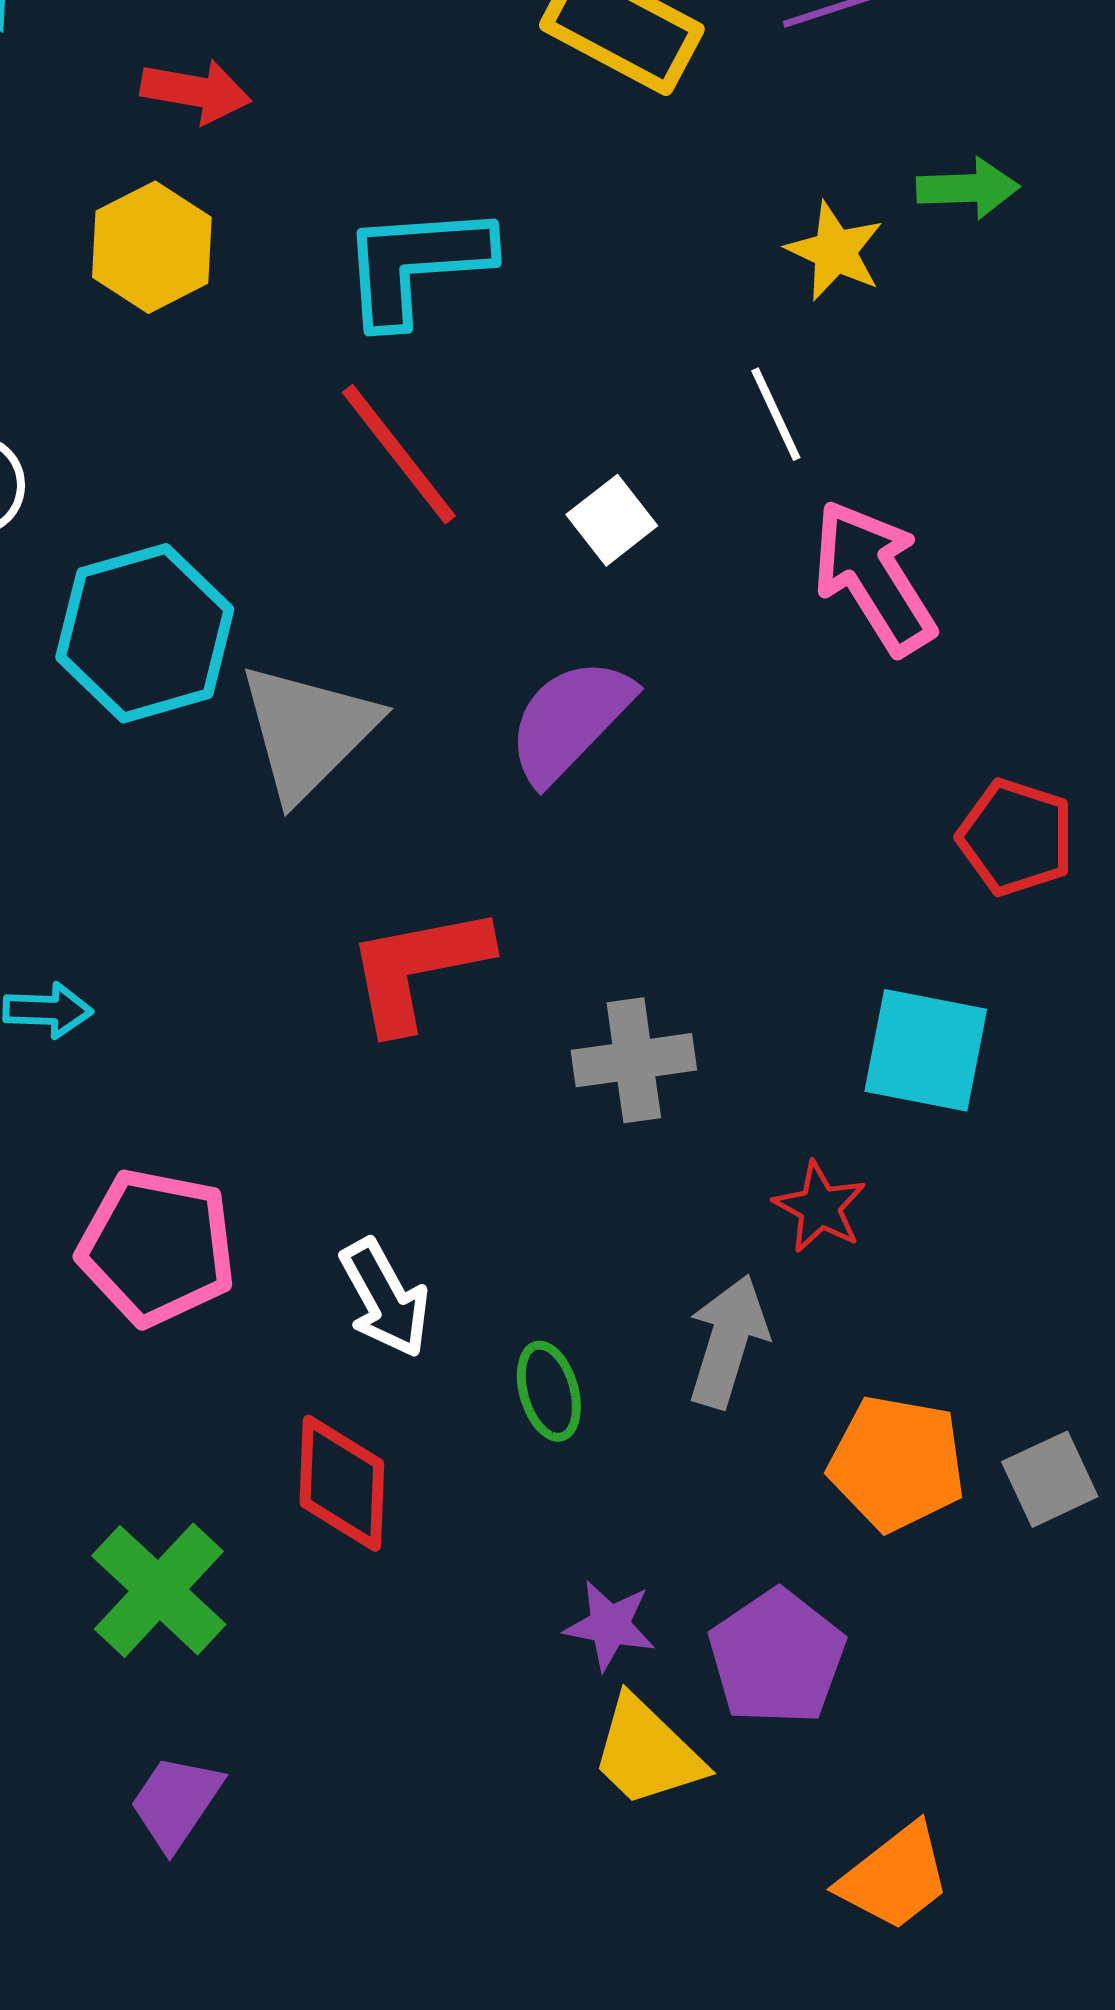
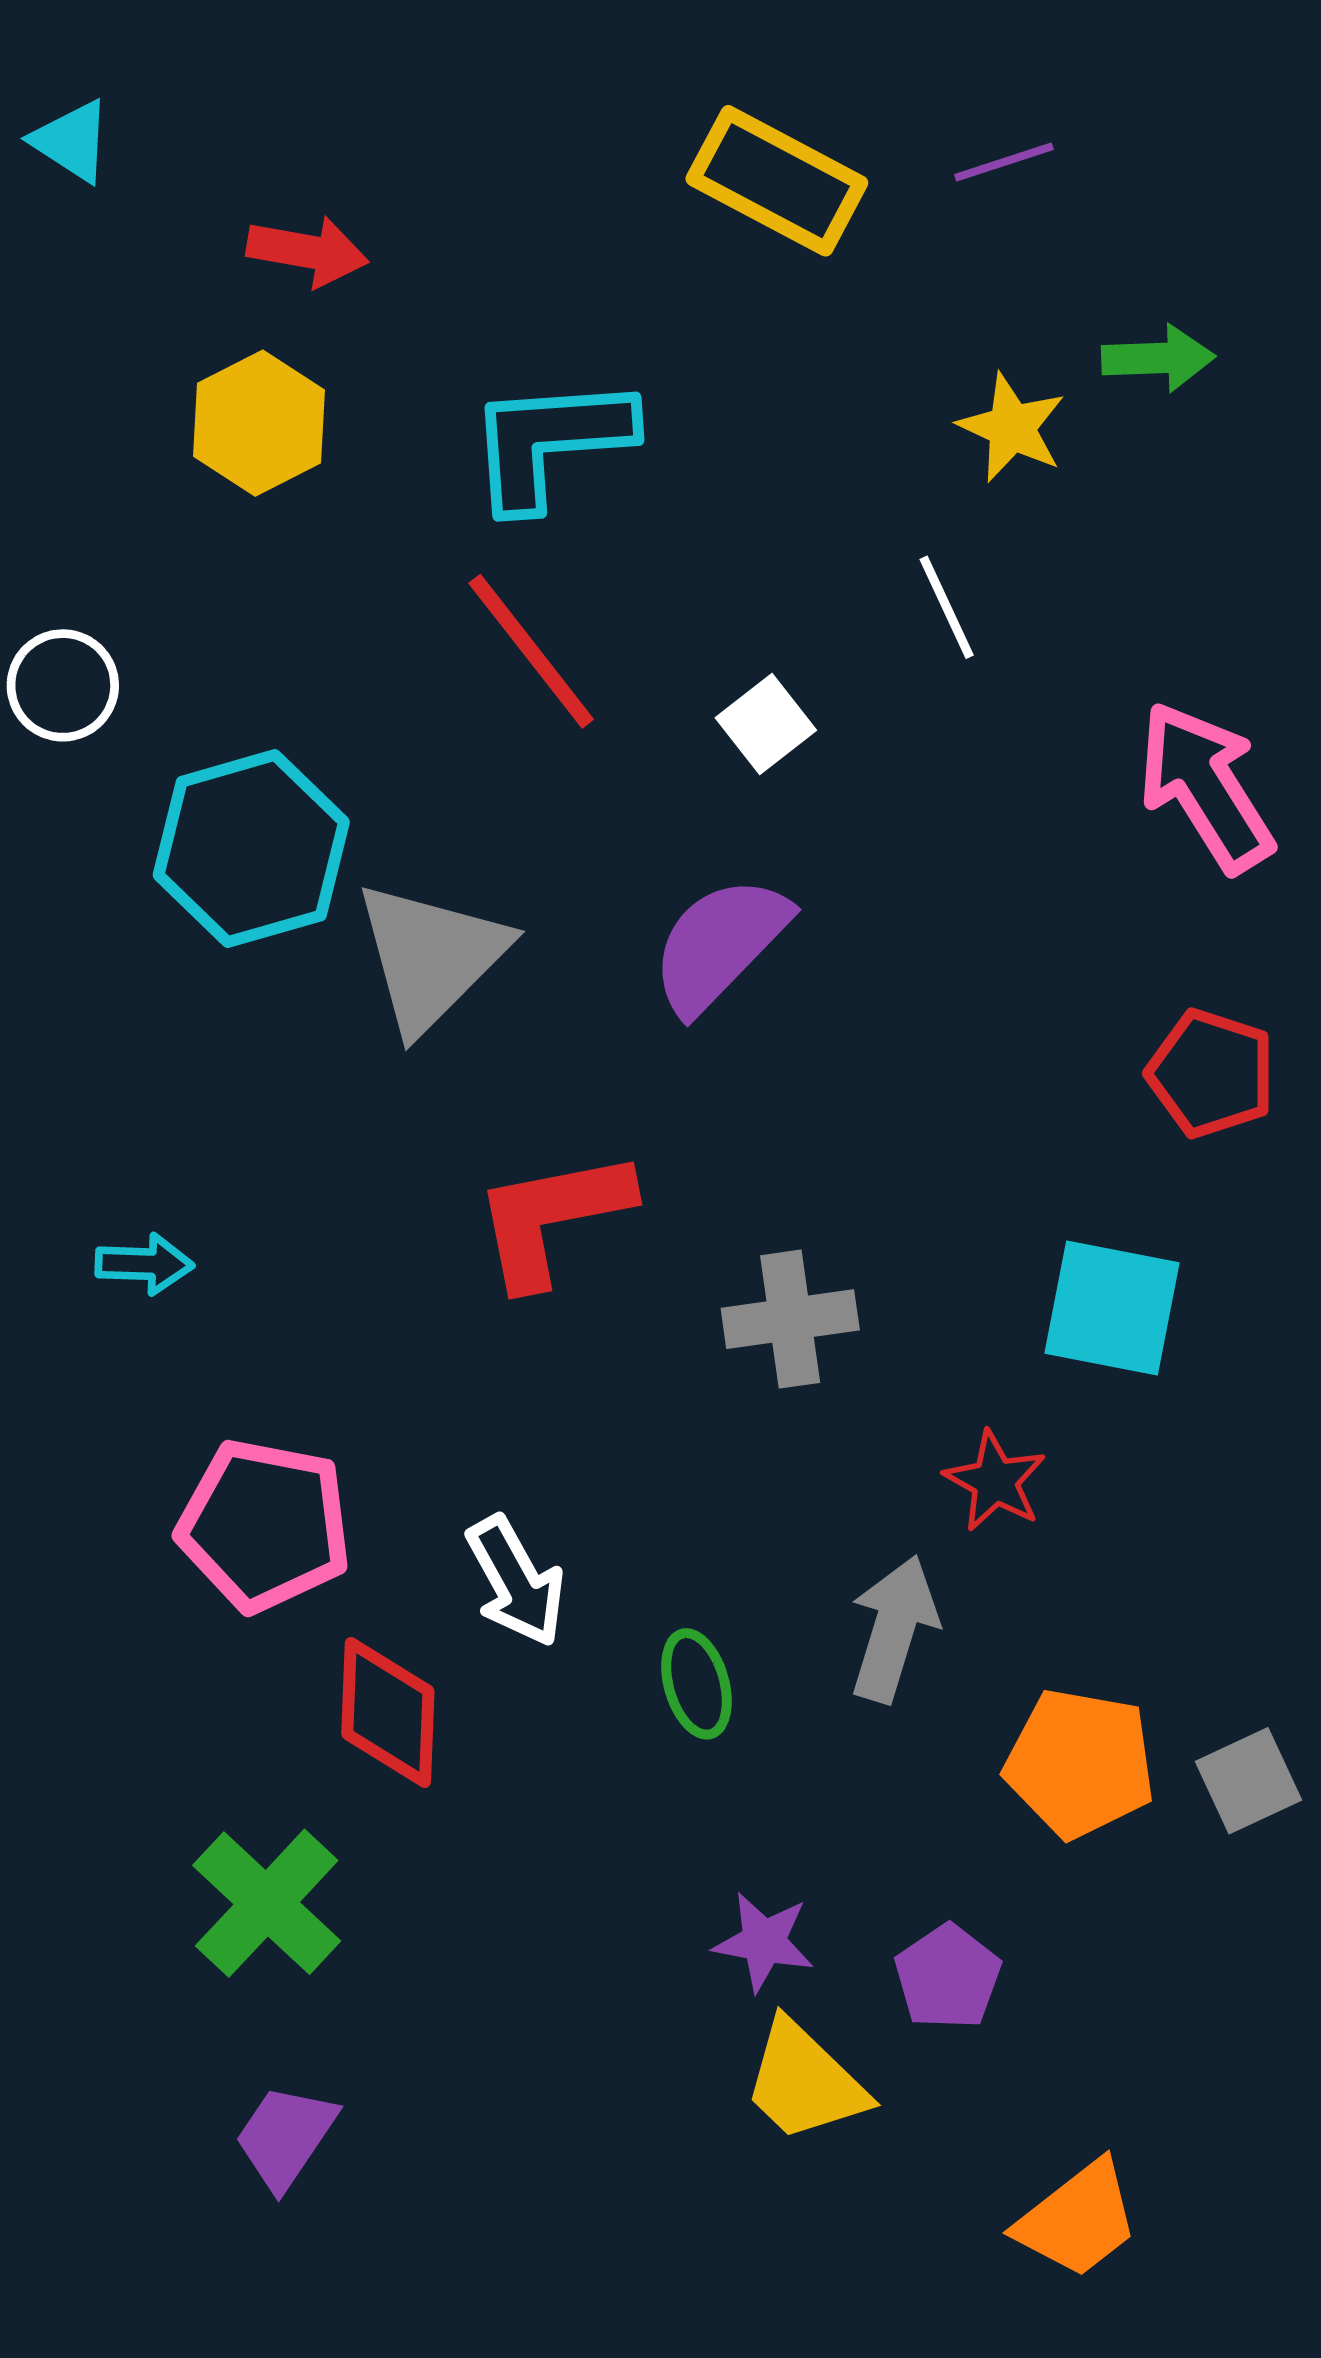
pink arrow: (874, 577) -> (1206, 787), moved
red diamond: (342, 1483) -> (388, 1713), moved
purple pentagon: (777, 1657) -> (948, 1977), size x0.7

